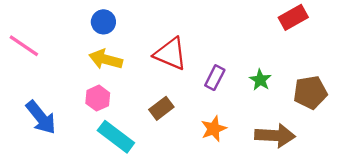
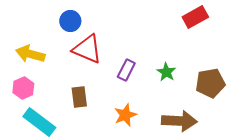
blue circle: (103, 22) -> (70, 21), moved
brown rectangle: (161, 108) -> (79, 97), turned -60

